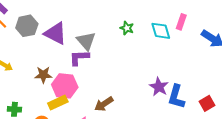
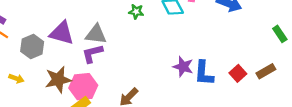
gray hexagon: (27, 26) -> (32, 46), moved
gray triangle: (86, 41) -> (96, 34), turned -30
brown star: (43, 75) -> (58, 80), size x1.4

